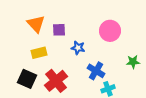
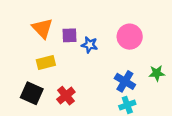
blue star: (78, 48) -> (90, 45), moved
blue cross: (96, 71) -> (125, 81), moved
red cross: (56, 81) -> (66, 96), size x0.7

